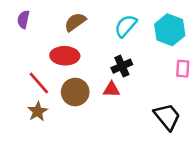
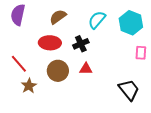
purple semicircle: (23, 19) -> (18, 15), size x1.5
black cross: (122, 66) -> (81, 44), moved
red line: (39, 83) -> (19, 64), moved

